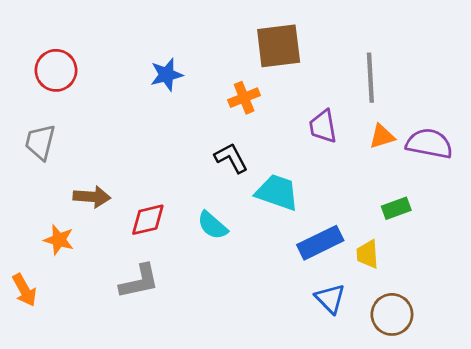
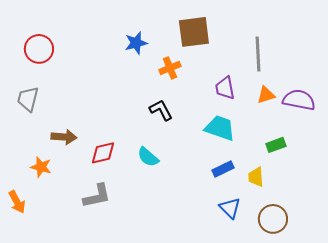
blue star: (167, 75) -> (136, 43), moved
cyan trapezoid: (277, 192) -> (220, 128), moved
blue rectangle: (320, 243) -> (223, 169), size x0.7

